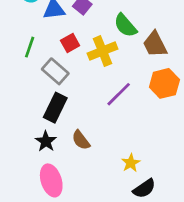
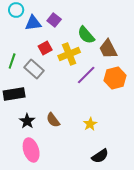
green line: (30, 47) -> (12, 61), moved
purple line: (119, 94) -> (86, 75), moved
black rectangle: (55, 108) -> (14, 94), moved, turned 55
yellow star: (131, 163) -> (90, 124), moved

